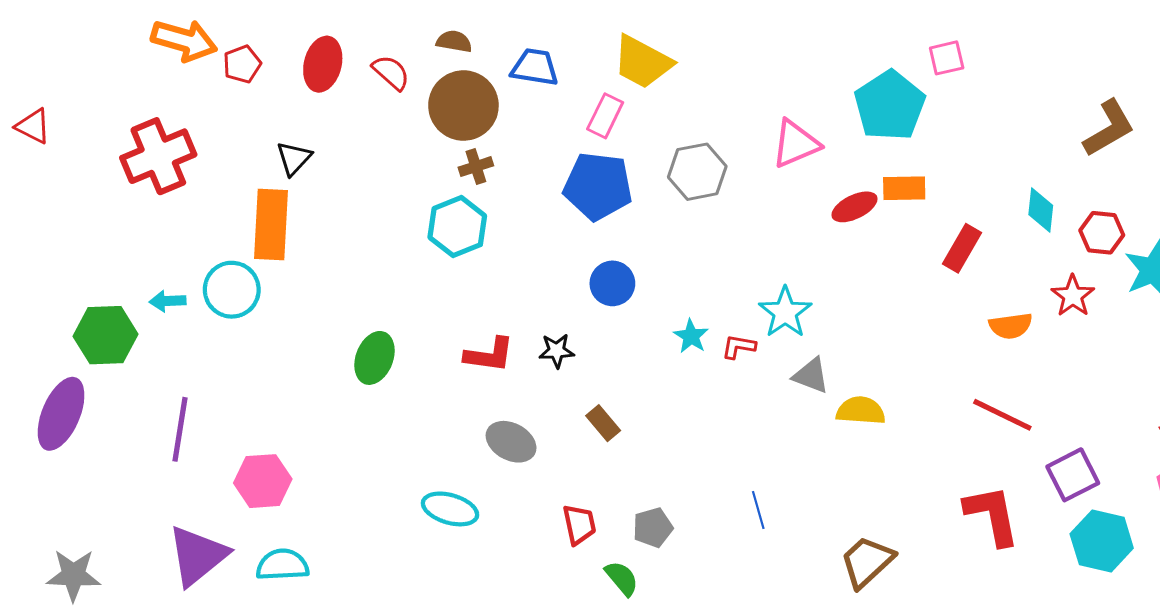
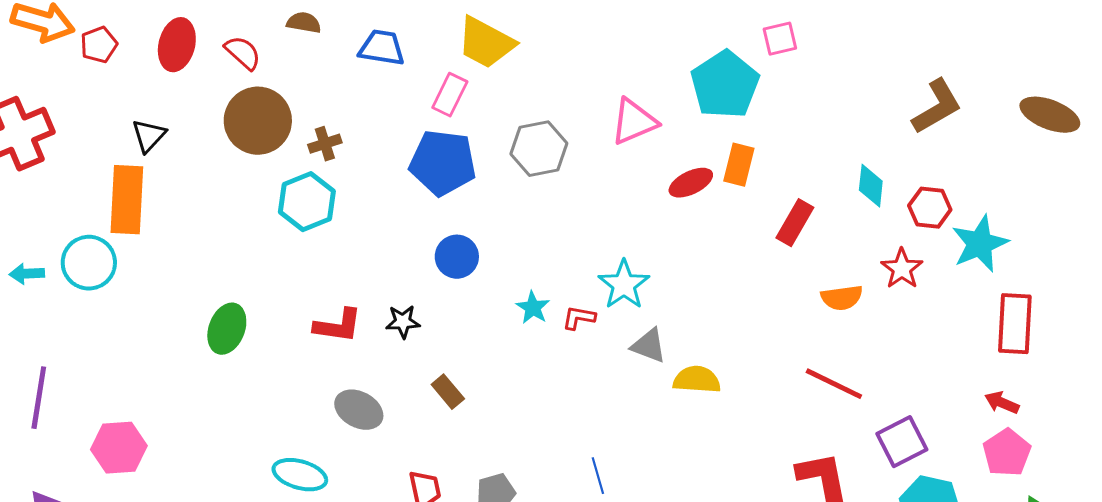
brown circle: (463, 106) -> (258, 121), moved
orange rectangle: (904, 188) -> (739, 165), turned -75

